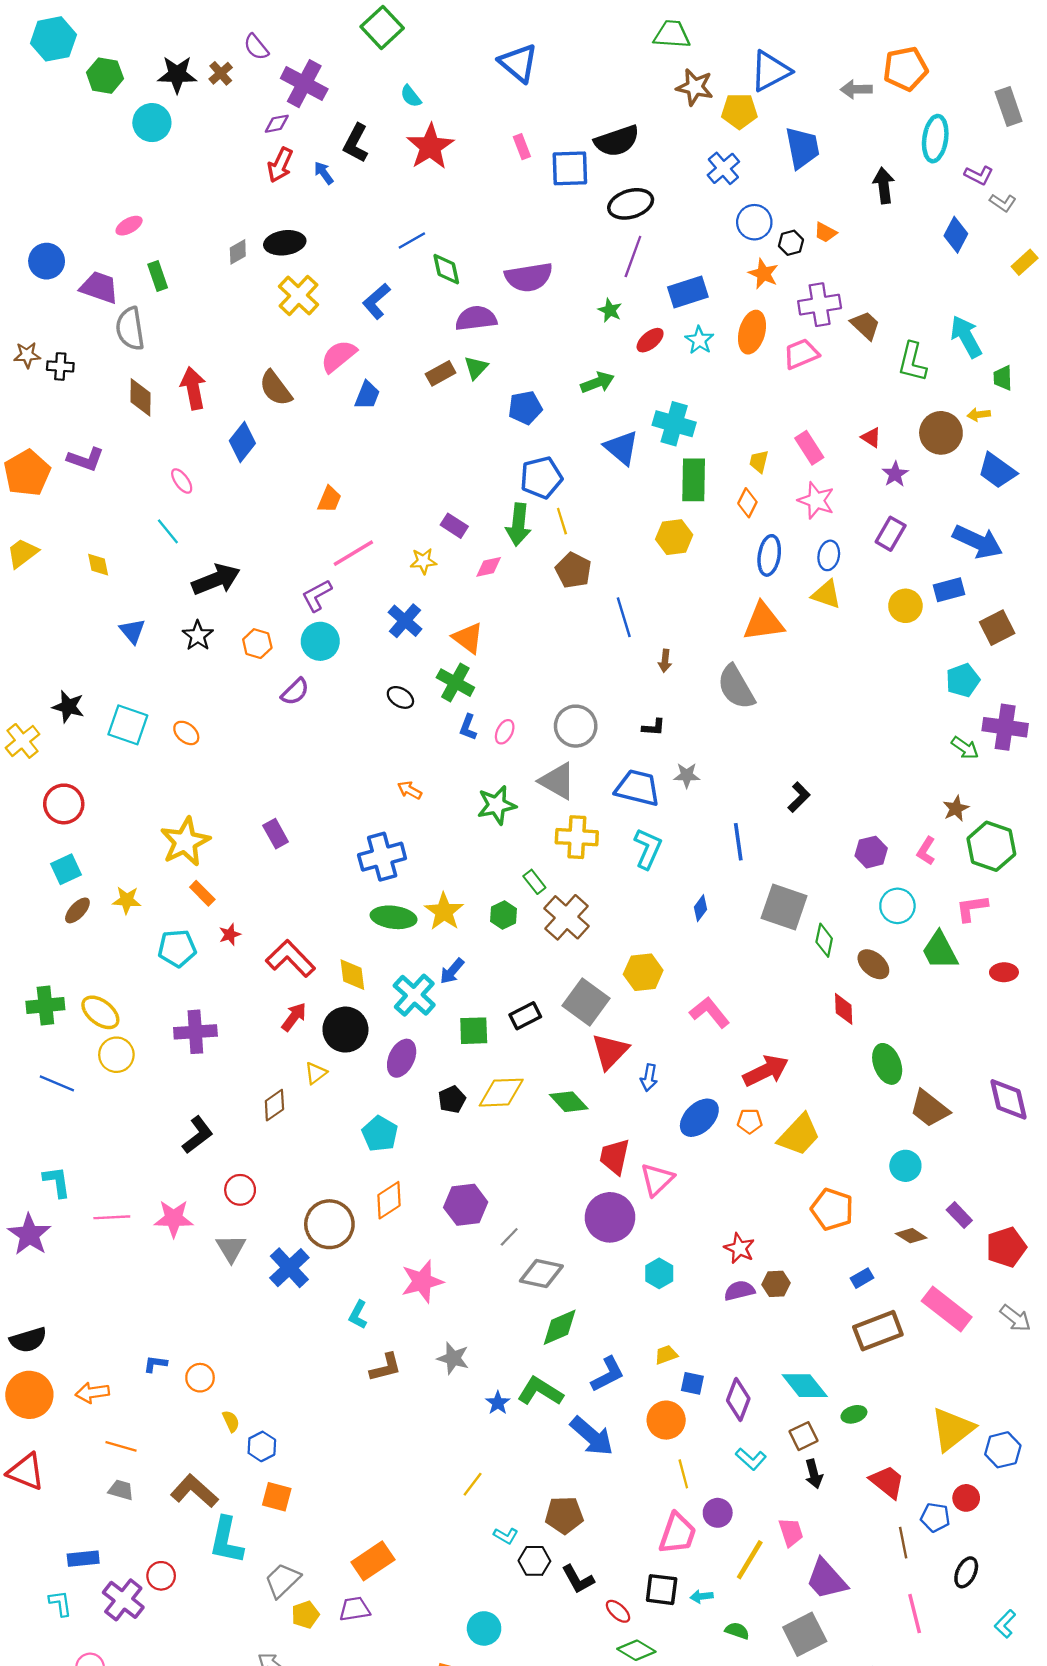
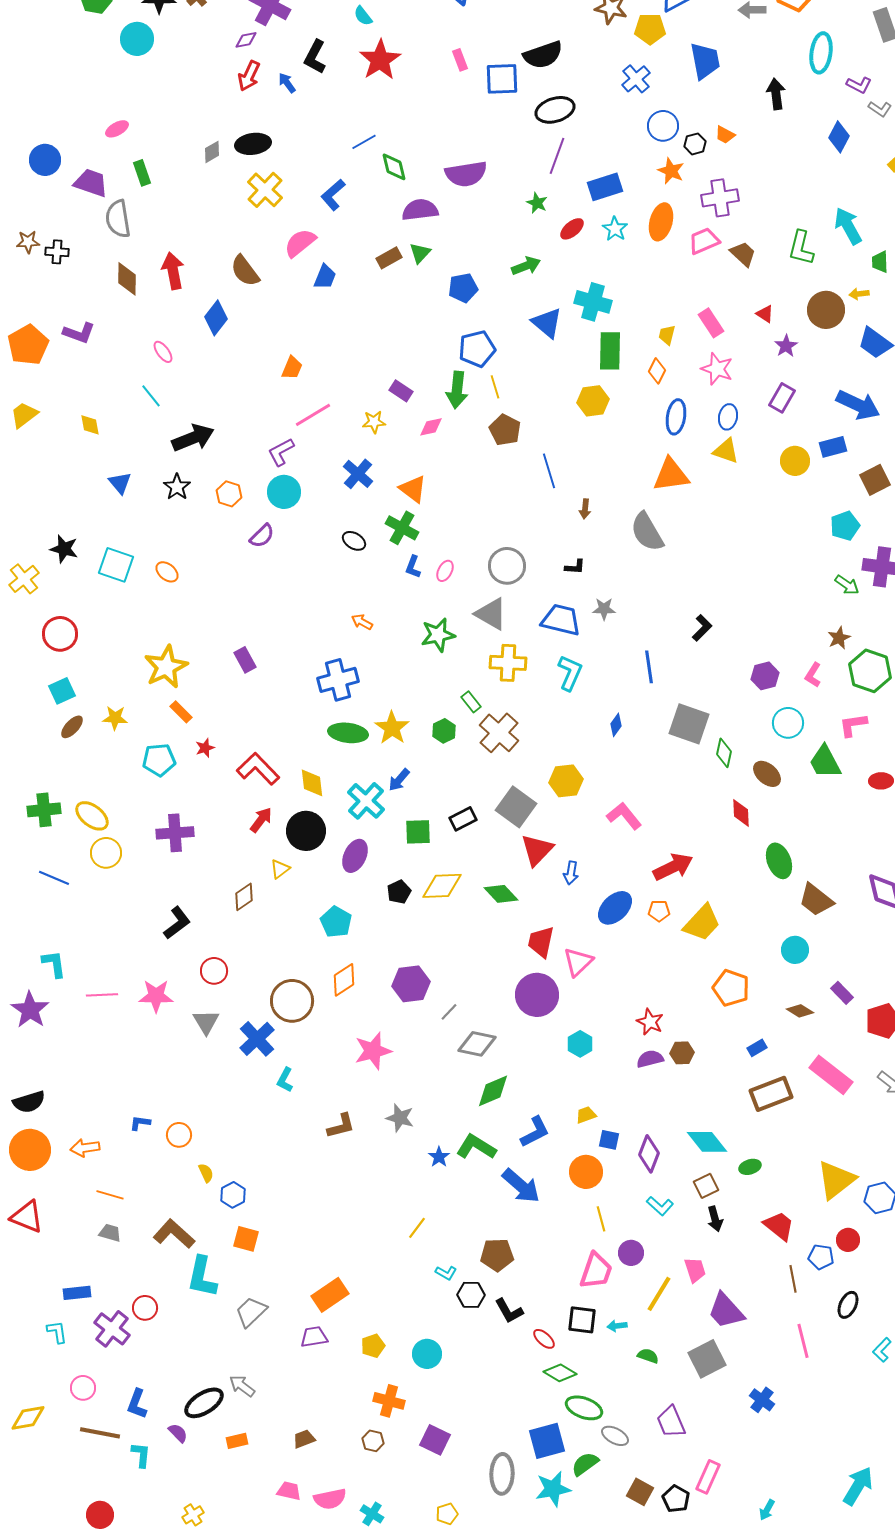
brown trapezoid: (865, 325) -> (743, 254), moved
cyan L-shape: (358, 1315) -> (285, 1080), moved
yellow pentagon: (305, 1615) -> (373, 1346), moved

